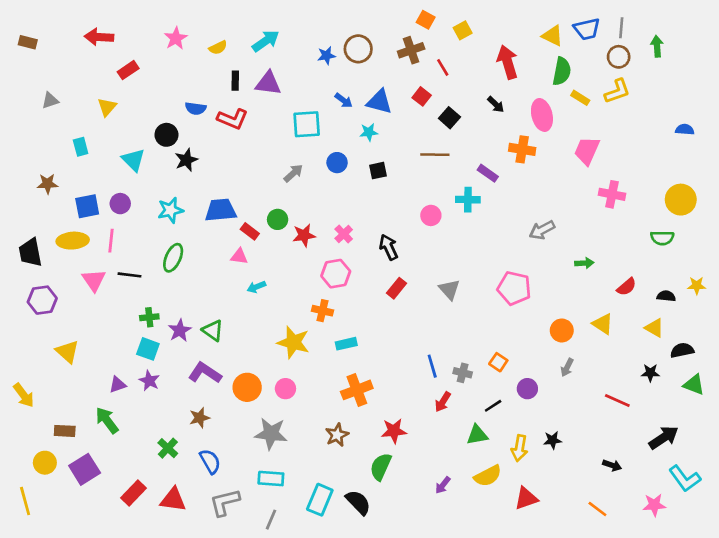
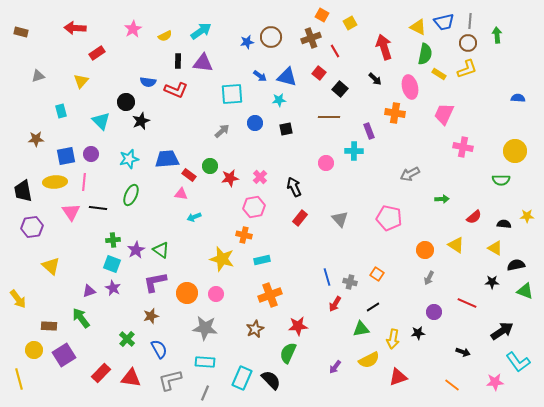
purple rectangle: (488, 173) -> (369, 131), turned 35
purple L-shape: (205, 373) -> (155, 282), turned -45
purple circle: (527, 389) -> (434, 312), moved

